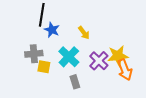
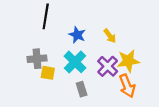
blue star: (52, 30) -> (77, 35), moved
yellow arrow: (84, 33) -> (110, 36), moved
orange arrow: (125, 70) -> (127, 86), moved

